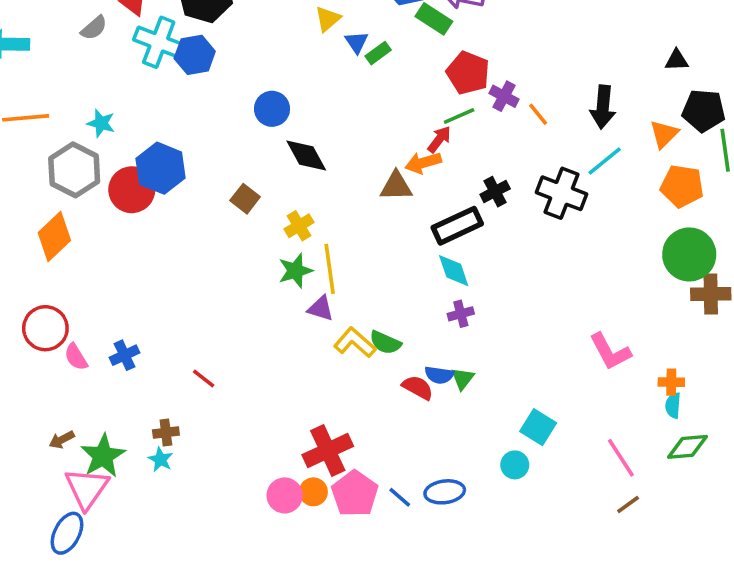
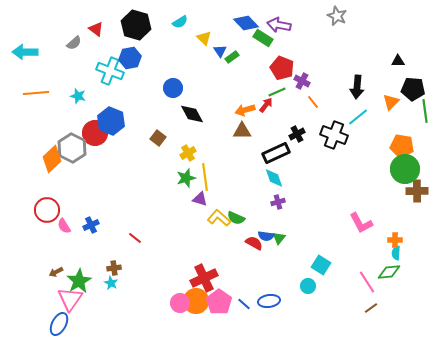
yellow triangle: (328, 19) -> (204, 38), turned -35
cyan cross: (159, 42) -> (110, 71), moved
orange line: (538, 114) -> (313, 102), moved
orange arrow: (423, 163) -> (245, 110), moved
gray hexagon: (74, 170) -> (72, 148), moved
orange pentagon: (682, 186) -> (402, 146), moved
green diamond: (687, 447) -> (389, 272), moved
orange circle: (313, 492) -> (196, 301), size x1.6

